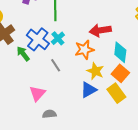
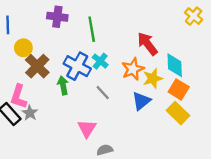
red arrow: (100, 30) -> (147, 44), turned 70
green arrow: (23, 54) -> (63, 85), turned 35
yellow star: (95, 71) -> (153, 78), moved, turned -30
blue triangle: (89, 90) -> (141, 101), moved

